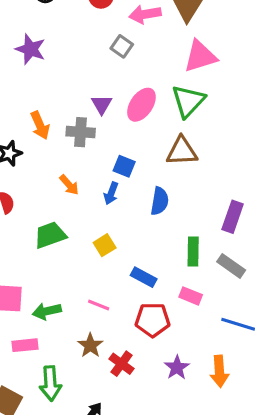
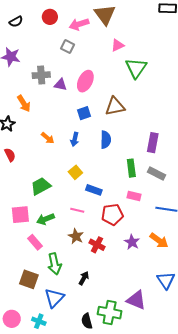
pink triangle: (200, 56) -> (118, 45), size x0.6
green triangle: (188, 101) -> (136, 68), moved
purple triangle: (102, 104) -> (60, 85), turned -40
gray cross: (81, 132) -> (41, 75), moved
blue square: (124, 166) -> (84, 113), moved, turned -32
green trapezoid: (50, 235) -> (41, 186), moved
blue rectangle: (144, 277) -> (94, 190), moved
pink rectangle: (25, 345) -> (35, 242), turned 63
orange arrow: (219, 371) -> (159, 240), turned -42

